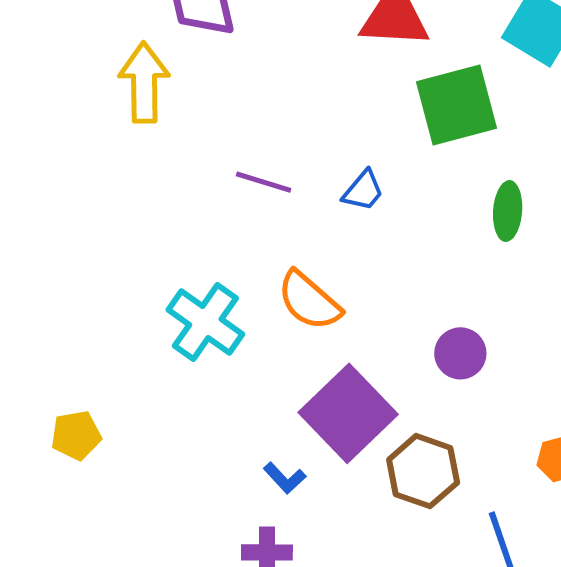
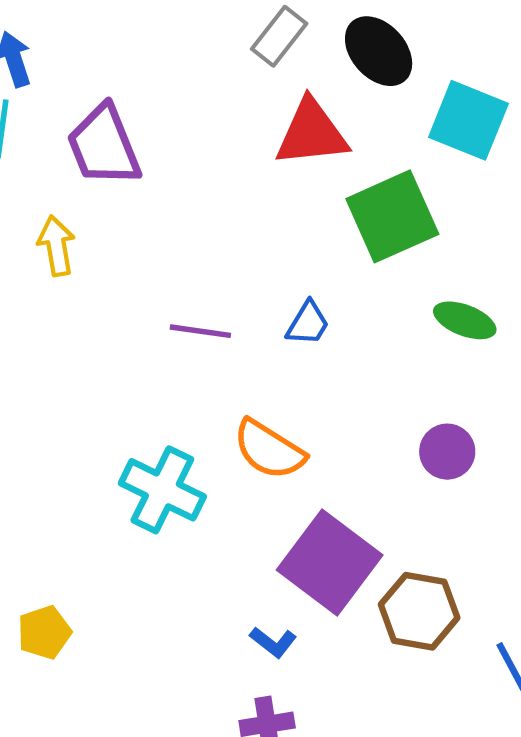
yellow arrow: (144, 83) -> (56, 246), size x0.7
green ellipse: (508, 211) -> (465, 320), turned -64
purple circle: (460, 353) -> (447, 452), moved

